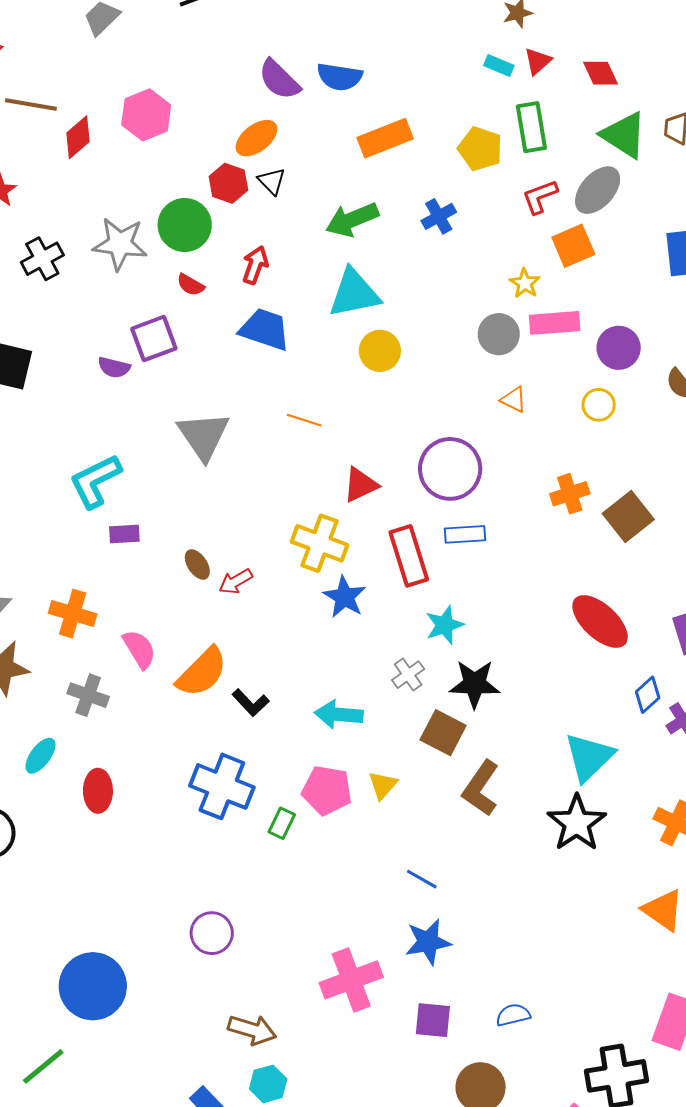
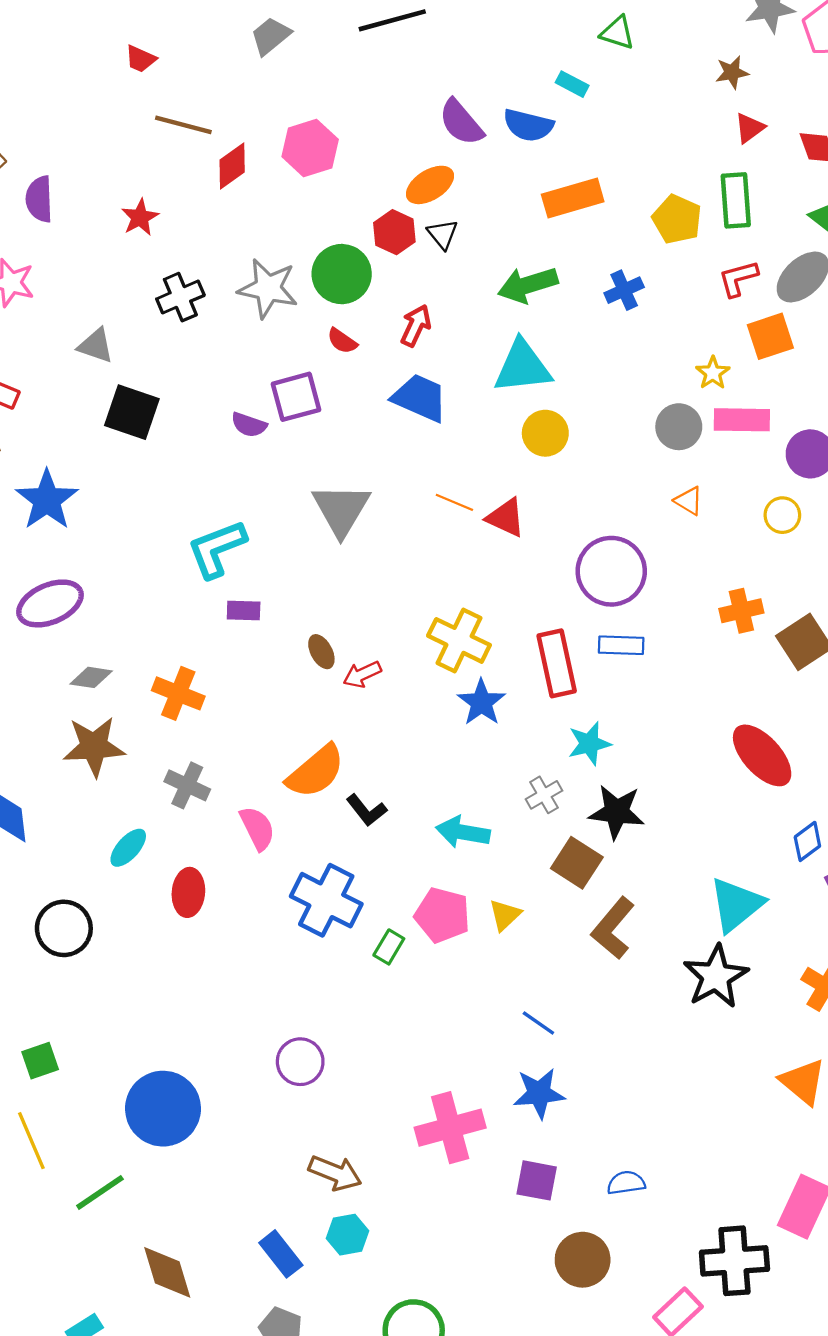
cyan rectangle: (499, 66) -> (572, 84), moved
red triangle: (360, 485) -> (506, 518), moved, turned 45
pink semicircle: (139, 649) -> (257, 828), moved

